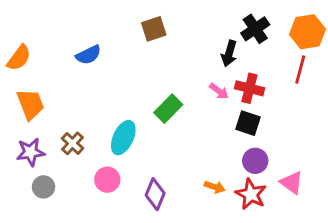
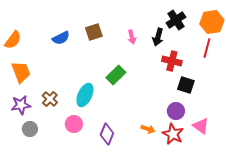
brown square: (154, 29) -> (94, 32), moved
pink arrow: (219, 91) -> (132, 37), moved, turned 40
black square: (248, 123) -> (186, 85), moved

